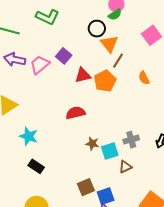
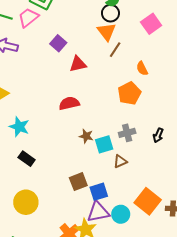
black circle: (97, 29) -> (110, 13), moved
pink trapezoid: (40, 65) -> (28, 17), moved
orange pentagon: (105, 81) -> (129, 93), moved

